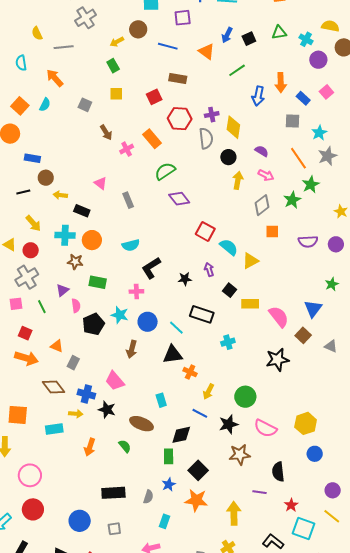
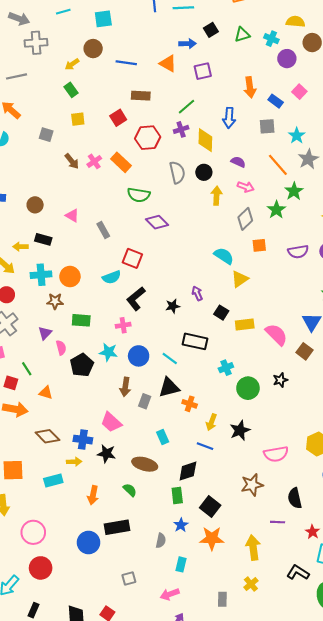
gray cross: (86, 18) -> (36, 43), turned 35
purple square: (183, 18) -> (203, 71), moved
blue arrow: (227, 35) -> (188, 44), turned -112
black square: (249, 39) -> (211, 30), moved
green line: (237, 70) -> (187, 107), moved
blue arrow: (258, 96) -> (229, 118), moved
gray semicircle: (206, 138) -> (177, 172), moved
pink cross: (127, 149) -> (94, 161), moved
green semicircle: (165, 171) -> (139, 195), turned -130
brown circle: (46, 178) -> (35, 205), moved
yellow arrow: (60, 195) -> (20, 247), moved
black rectangle: (82, 211) -> (43, 239), moved
red square: (205, 231) -> (132, 258), moved
cyan semicircle: (229, 247) -> (224, 256), moved
green line: (42, 307) -> (27, 369), moved
black star: (277, 360) -> (280, 380), size x0.6
gray rectangle: (73, 363) -> (145, 401), moved
green circle: (245, 397) -> (248, 388), moved
black star: (229, 424) -> (240, 430), moved
pink semicircle: (265, 428) -> (276, 454), turned -30
black rectangle: (113, 493) -> (117, 527), moved
blue circle: (80, 521) -> (89, 543), moved

